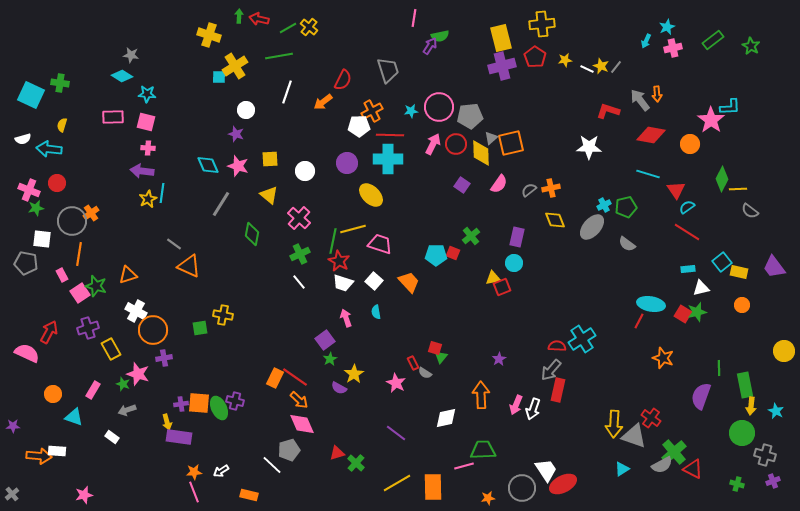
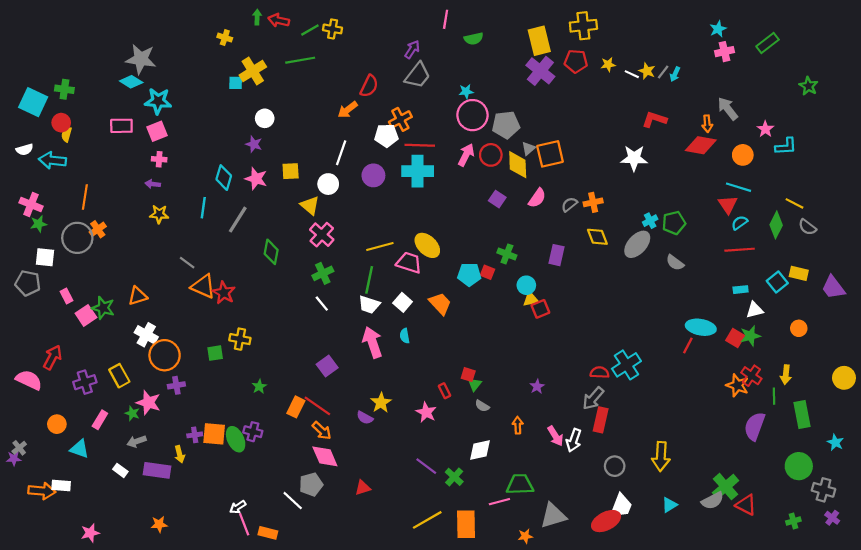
yellow cross: (309, 27) -> (333, 29), turned -30
yellow cross: (209, 35) -> (225, 38), size x0.6
cyan arrow: (646, 41) -> (675, 74), moved
purple arrow: (430, 46) -> (412, 49), moved
green star: (751, 46) -> (808, 86), moved
gray star: (131, 55) -> (141, 59), size x1.8
red pentagon: (535, 57) -> (576, 61), turned -30
purple cross: (502, 66) -> (540, 71), turned -36
gray trapezoid: (388, 70) -> (418, 75), turned 56
white line: (287, 92) -> (341, 153), moved
cyan star: (147, 94) -> (158, 101), size x1.4
orange arrow: (657, 94) -> (707, 124), moved
gray arrow: (640, 100) -> (728, 109), moved
cyan L-shape: (730, 107) -> (786, 146), moved
cyan star: (411, 111) -> (466, 91), moved
pink star: (711, 120) -> (765, 129), size x0.6
pink square: (146, 122) -> (157, 131), turned -36
cyan diamond: (208, 165) -> (224, 178), turned 40
purple arrow: (142, 171) -> (153, 184), size x0.6
cyan line: (648, 174) -> (738, 187), moved
green diamond: (722, 179) -> (776, 225), moved
red circle: (57, 183) -> (61, 123), moved
yellow line: (738, 189) -> (794, 203), turned 30
cyan line: (162, 193) -> (203, 208), moved
yellow triangle: (269, 195) -> (310, 206), moved
yellow ellipse: (371, 195) -> (427, 245), moved
yellow star: (148, 199) -> (159, 214), turned 30
red line: (687, 232) -> (740, 250), turned -36
green cross: (471, 236) -> (507, 254), turned -30
green line: (333, 241) -> (369, 280), moved
orange line: (79, 254) -> (85, 197), moved
red star: (339, 261) -> (224, 293), moved
cyan circle: (514, 263) -> (526, 285), moved
yellow rectangle: (739, 272) -> (799, 273), moved
pink arrow: (346, 318) -> (372, 342), size x1.6
purple cross: (88, 328) -> (85, 382), moved
purple square: (325, 340) -> (327, 366), moved
orange star: (663, 358) -> (737, 385), moved
green star: (330, 359) -> (259, 386), moved
gray semicircle: (425, 373) -> (482, 406), moved
orange arrow: (481, 395) -> (518, 425), size x0.6
pink arrow: (516, 405) -> (555, 436), turned -54
yellow arrow: (751, 406) -> (786, 375), moved
red cross: (651, 418) -> (751, 376), moved
gray triangle: (634, 436) -> (553, 516), moved, turned -36
purple rectangle: (179, 437) -> (157, 470), moved
green cross: (356, 463) -> (454, 477), moved
white trapezoid: (546, 470) -> (621, 506), moved, turned 55
orange star: (194, 472) -> (159, 524), moved
purple cross: (773, 481) -> (832, 518), turned -32
green cross: (737, 484) -> (793, 521), turned -32
gray circle: (522, 488) -> (615, 466), moved, size x0.7
pink line: (194, 492) -> (244, 524), moved
gray cross: (12, 494) -> (19, 448), moved

